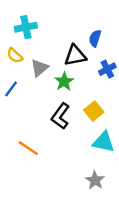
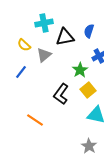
cyan cross: (26, 27) -> (44, 23), moved
black triangle: (75, 56) -> (65, 37), moved
green star: (64, 81) -> (80, 70), moved

